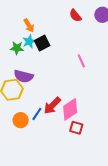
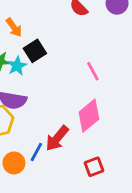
cyan star: (29, 41) -> (17, 66), moved
pink diamond: (70, 109) -> (89, 116), moved
red square: (76, 128) -> (94, 167), turned -32

